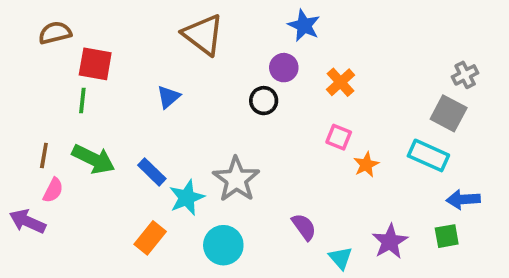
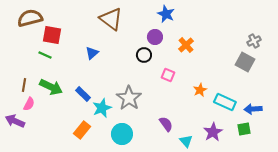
brown semicircle: (55, 33) -> (30, 18), size x1.4
green line: (82, 101) -> (45, 55), turned -72
pink square: (339, 137) -> (168, 75), moved
cyan rectangle: (428, 155) -> (225, 102), moved

